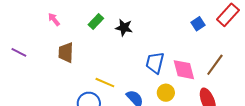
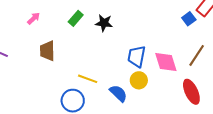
pink arrow: (54, 19) -> (34, 18), turned 88
blue square: (198, 24) -> (189, 19), moved
yellow circle: (166, 93) -> (139, 80), moved

